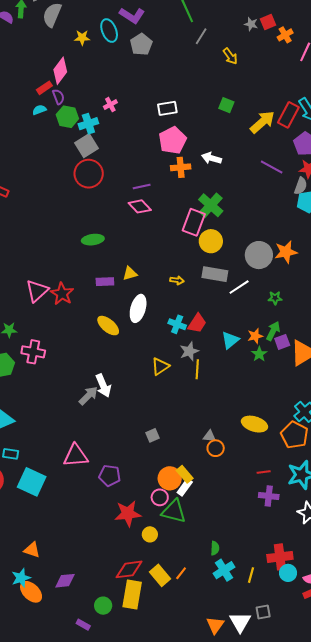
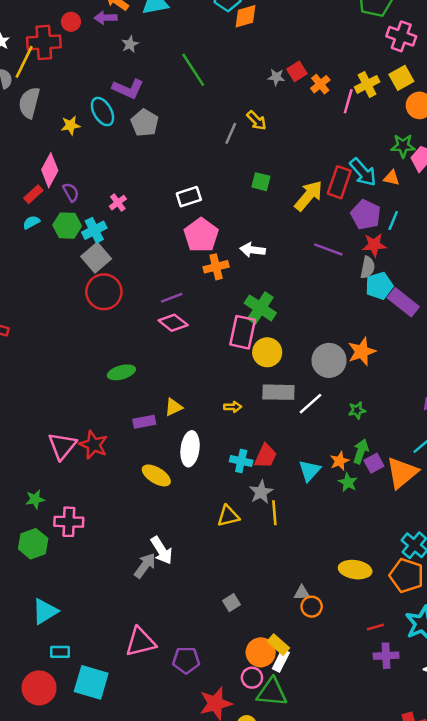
gray line: (201, 36) -> (231, 133), moved
purple semicircle: (58, 97) -> (71, 192), moved
yellow triangle: (160, 366) -> (228, 516), turned 30

